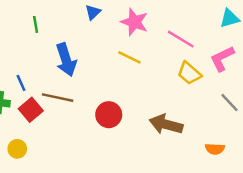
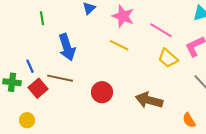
orange semicircle: (215, 149) -> (189, 120), turned 56

